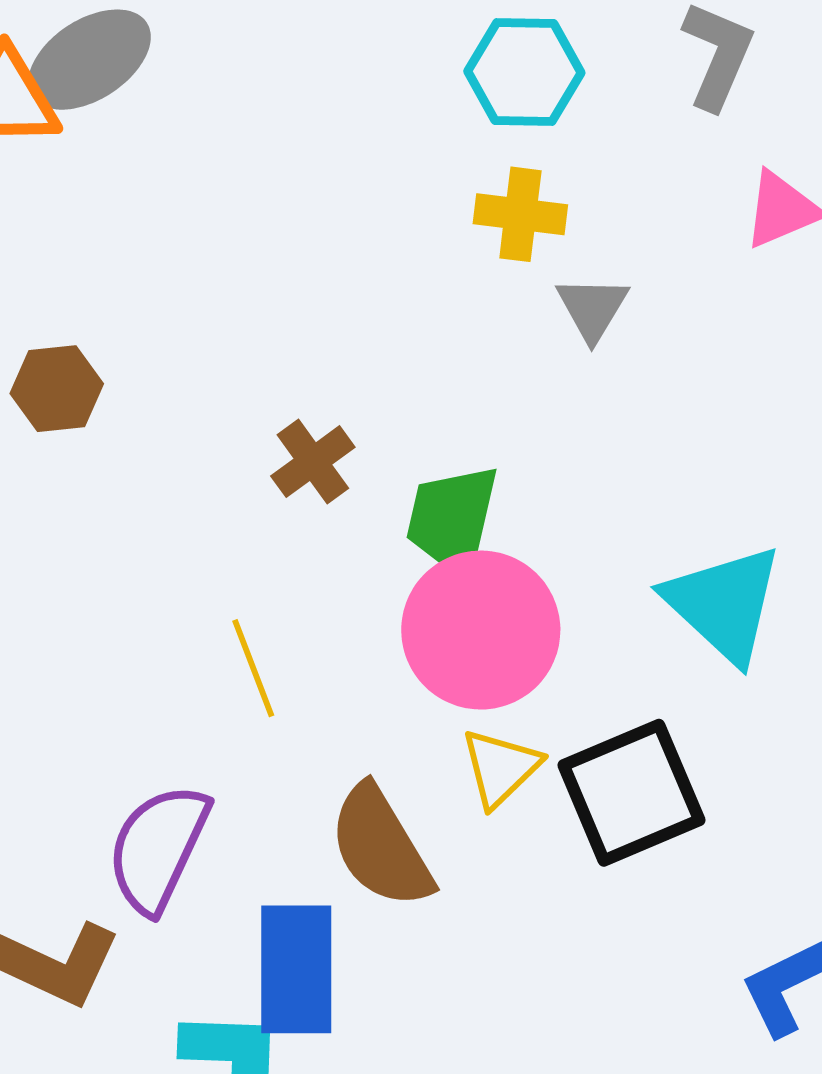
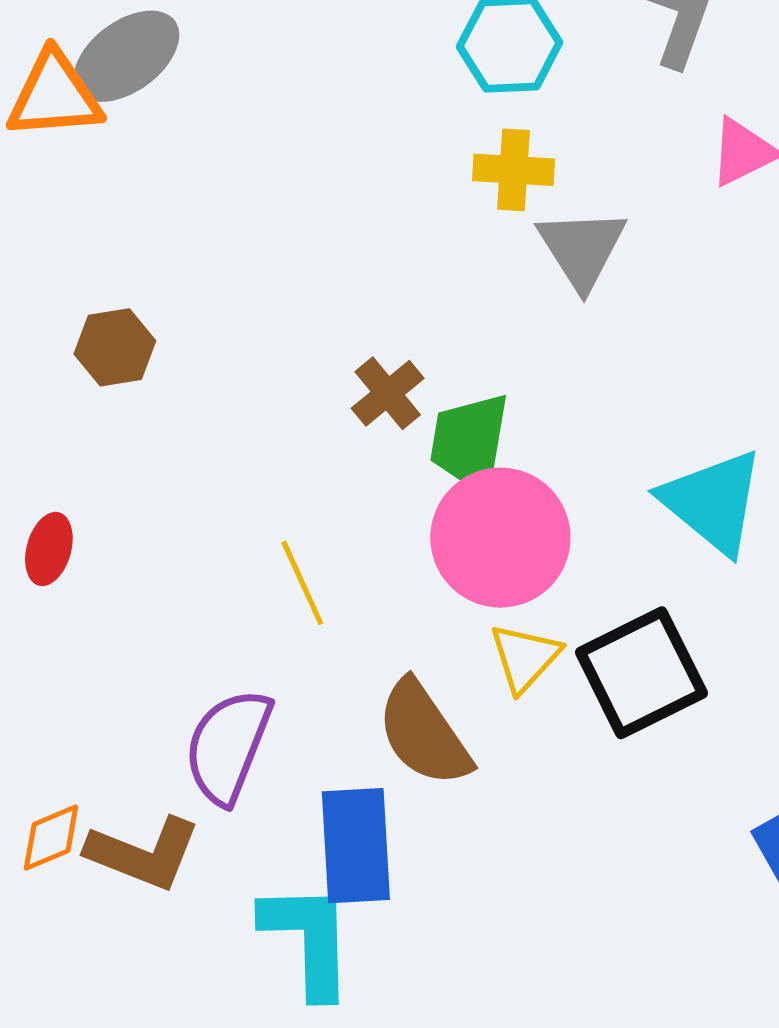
gray triangle: (592, 308) -> (582, 249), size x1.4
brown cross: (313, 462) -> (388, 393), moved

